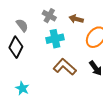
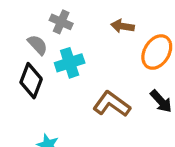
gray cross: (49, 16) -> (61, 22), moved
cyan cross: (55, 39) -> (70, 63), moved

